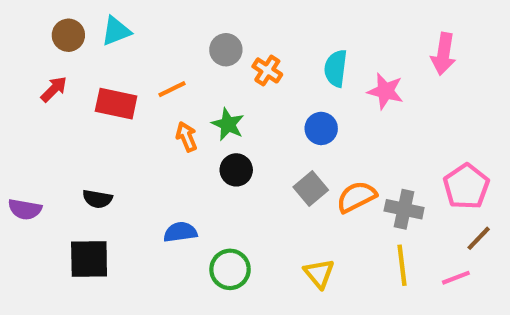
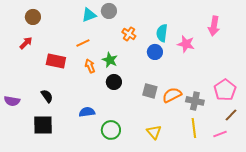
cyan triangle: (116, 31) -> (89, 15), moved
gray circle: (226, 50) -> (109, 11), moved
red rectangle: (116, 104) -> (56, 61), moved
blue circle: (321, 128) -> (155, 52), moved
gray square: (311, 189) -> (150, 91), turned -35
black semicircle: (97, 199) -> (47, 96), turned -136

